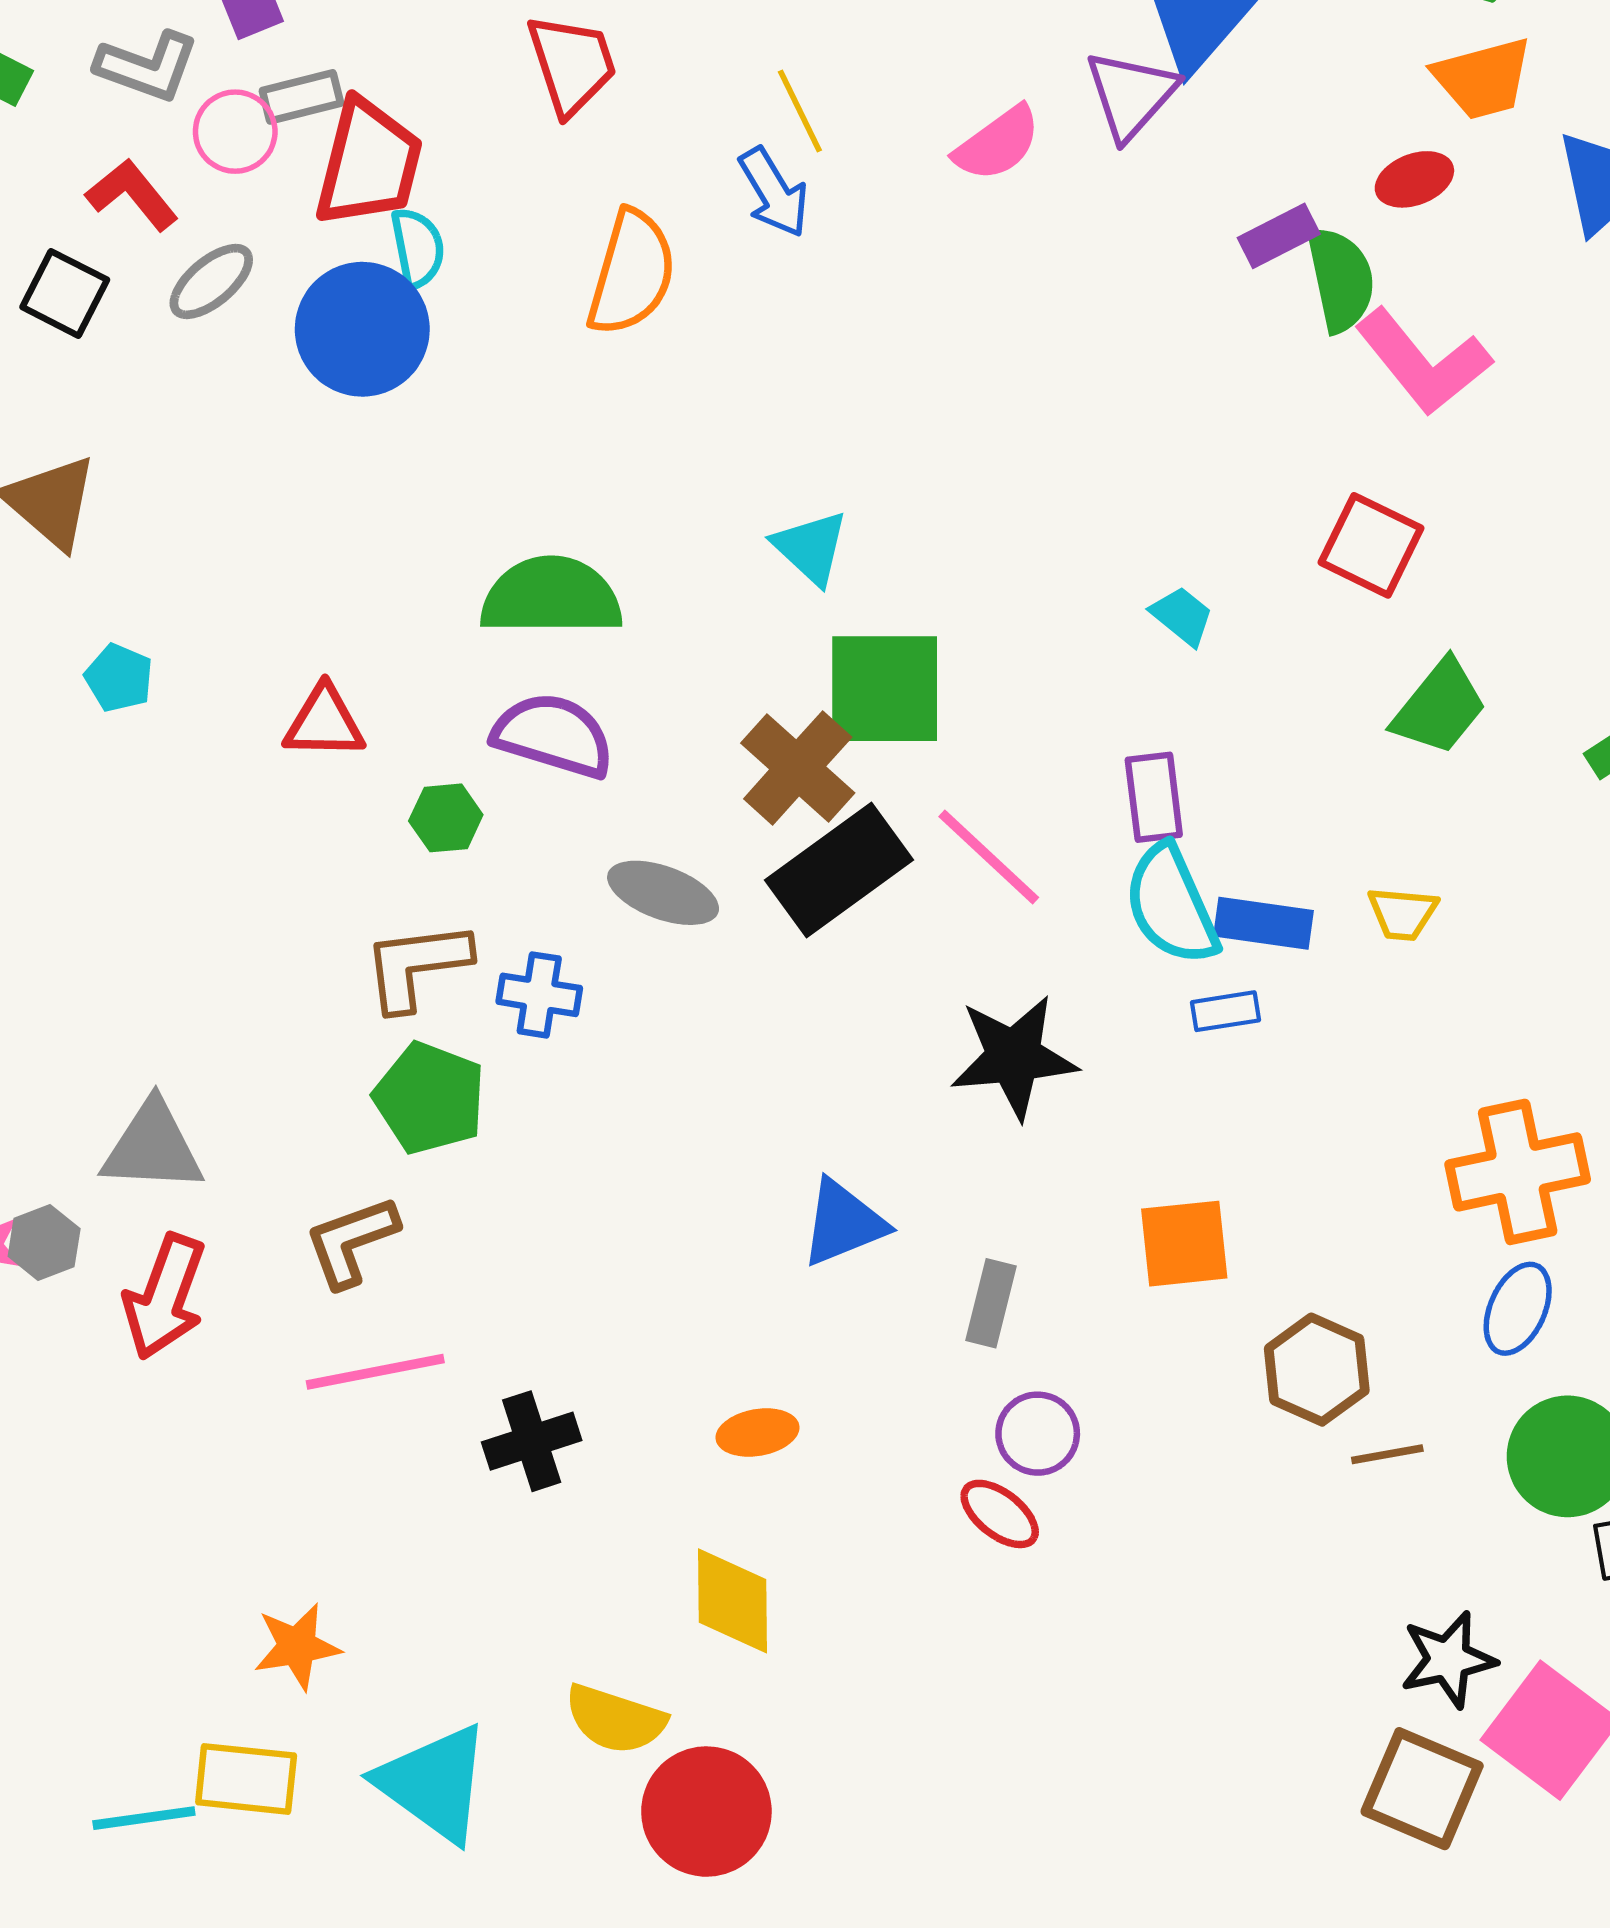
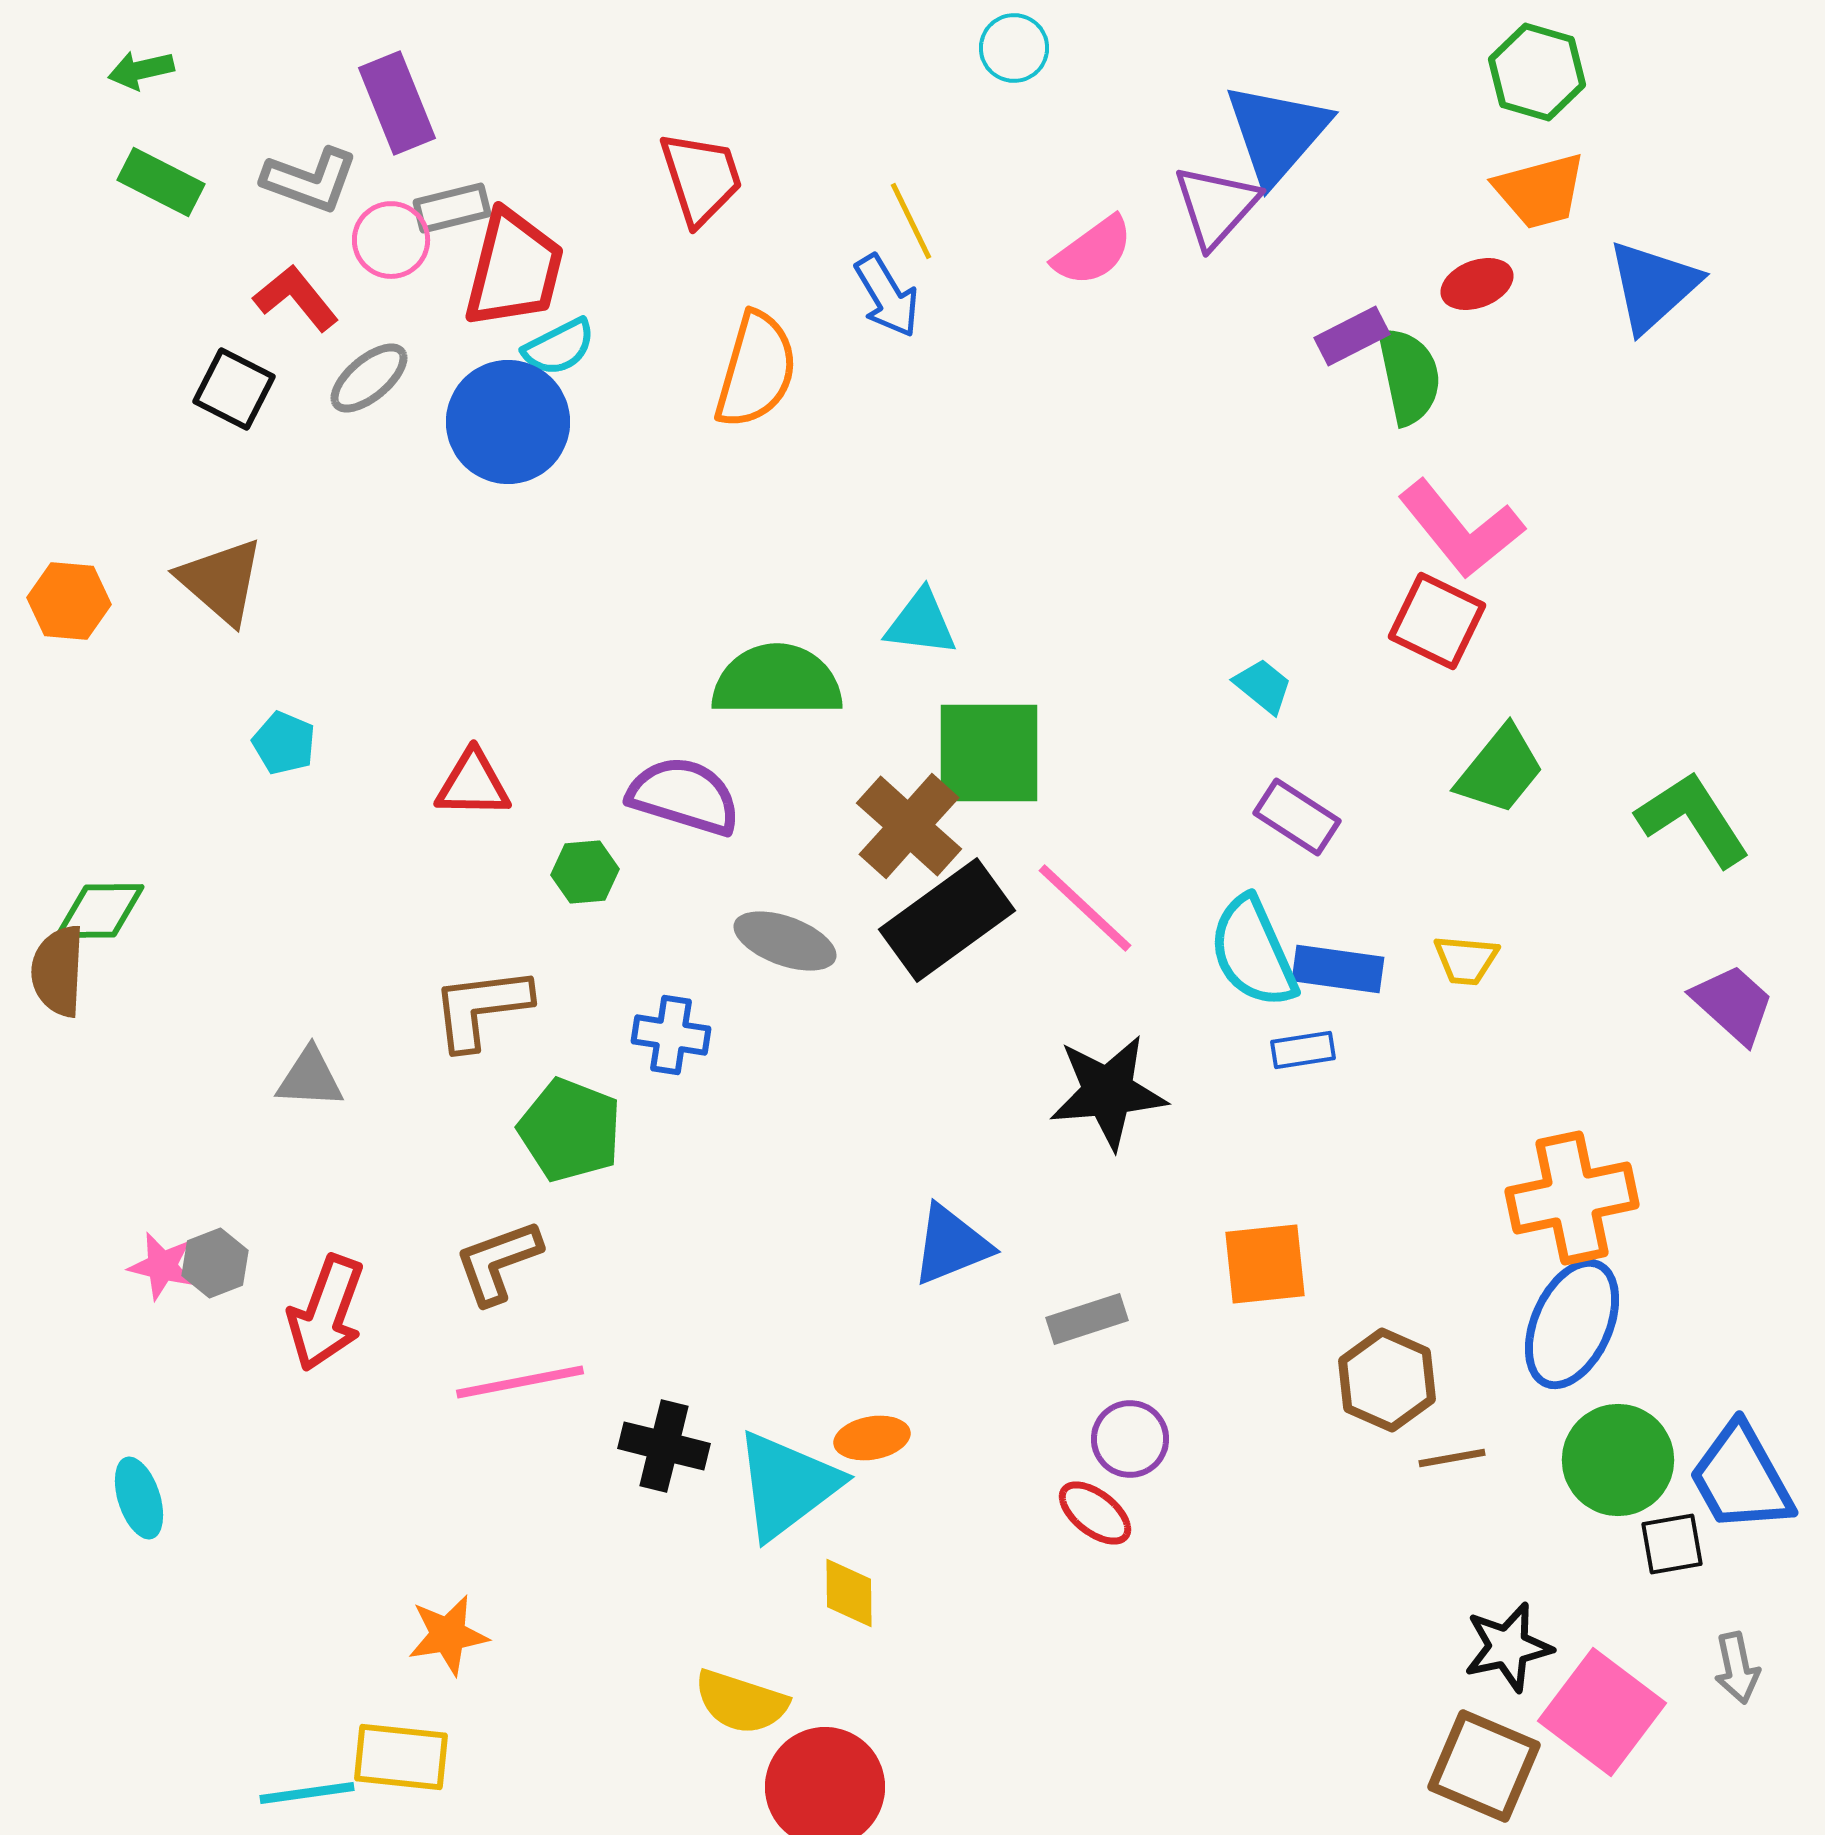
cyan semicircle: (418, 248) -> (559, 347), turned 74
pink L-shape: (1423, 362) -> (1461, 529), moved
cyan triangle: (811, 548) -> (921, 623), turned -36
green semicircle: (551, 596) -> (777, 681), moved
purple rectangle: (1154, 797) -> (1297, 817), moved, turned -50
brown L-shape: (417, 966) -> (481, 1008), moved
gray triangle: (153, 1147) -> (310, 1078), moved, size x0.7
gray rectangle: (991, 1303) -> (1087, 1319), turned 58
blue ellipse: (1518, 1309) -> (1572, 1324), size x1.5
black cross: (532, 1441) -> (664, 1446), turned 32
yellow diamond: (733, 1601) -> (849, 1593), size x0.7
cyan triangle: (434, 1783) -> (787, 1485), moved, turned 47

